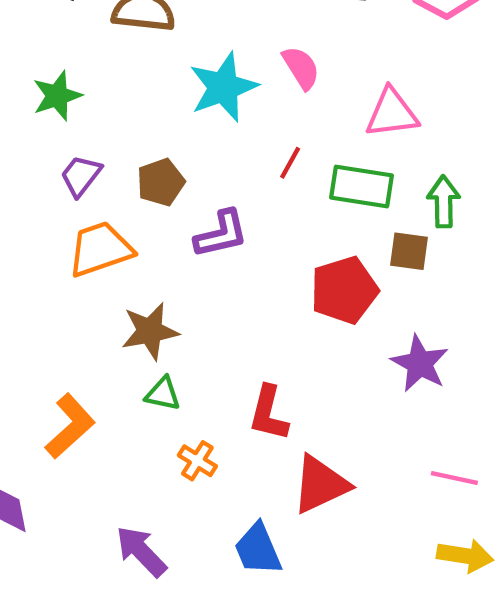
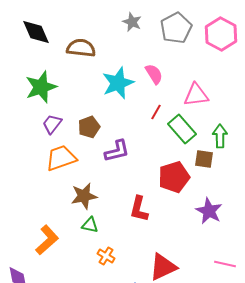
green star: (57, 96) -> (41, 87), size x1.4
red line: (290, 163) -> (156, 112), moved
green rectangle: (361, 186) -> (182, 129), turned 40
red L-shape: (269, 413) -> (139, 209), moved

